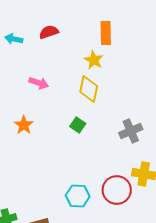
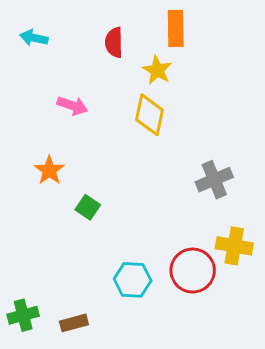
red semicircle: (49, 32) -> (114, 42), moved, turned -72
green square: (78, 125) -> (88, 207), moved

